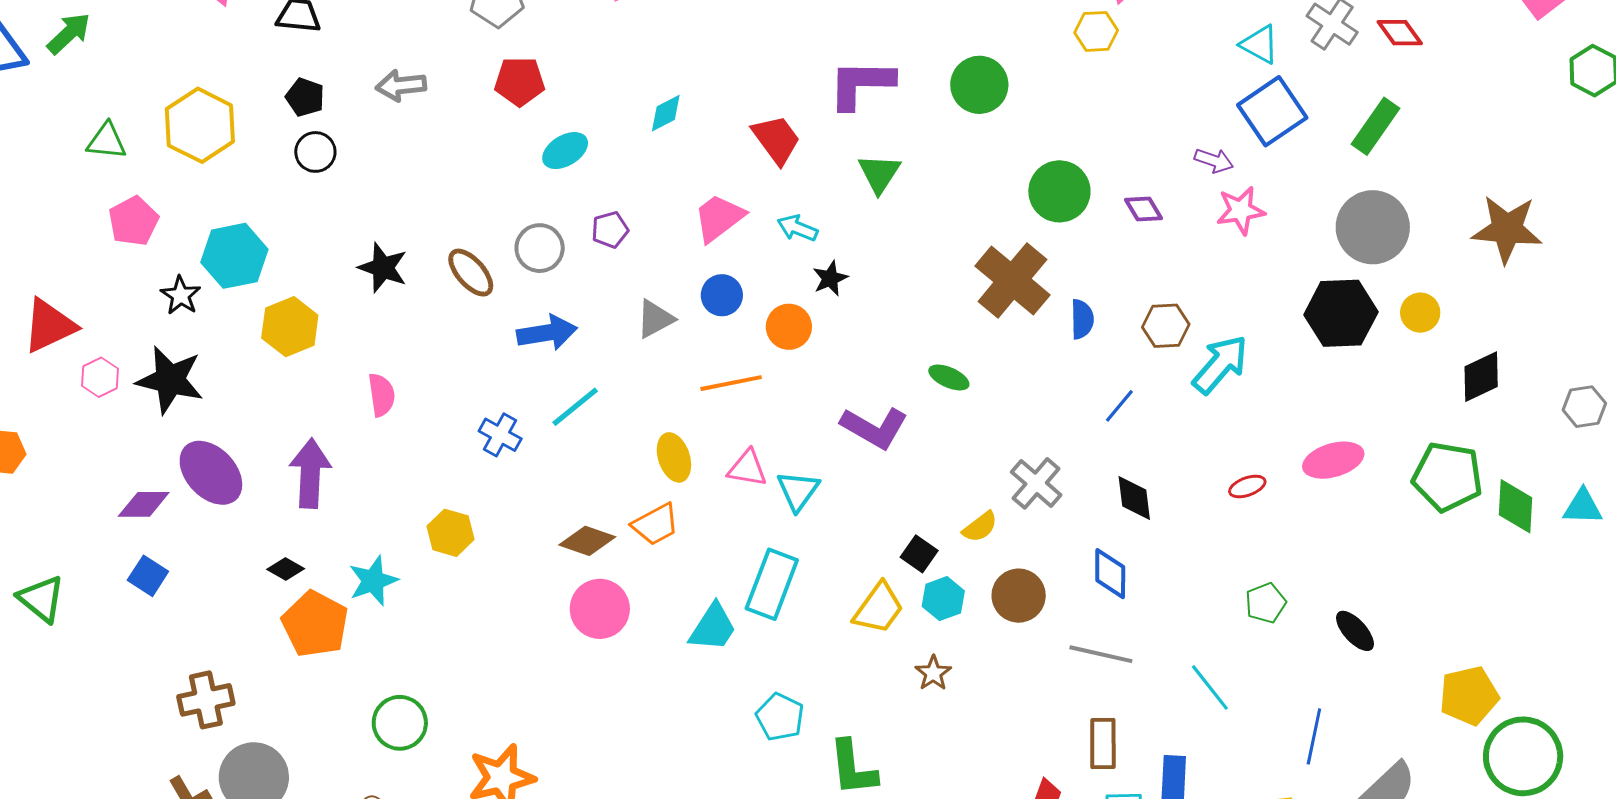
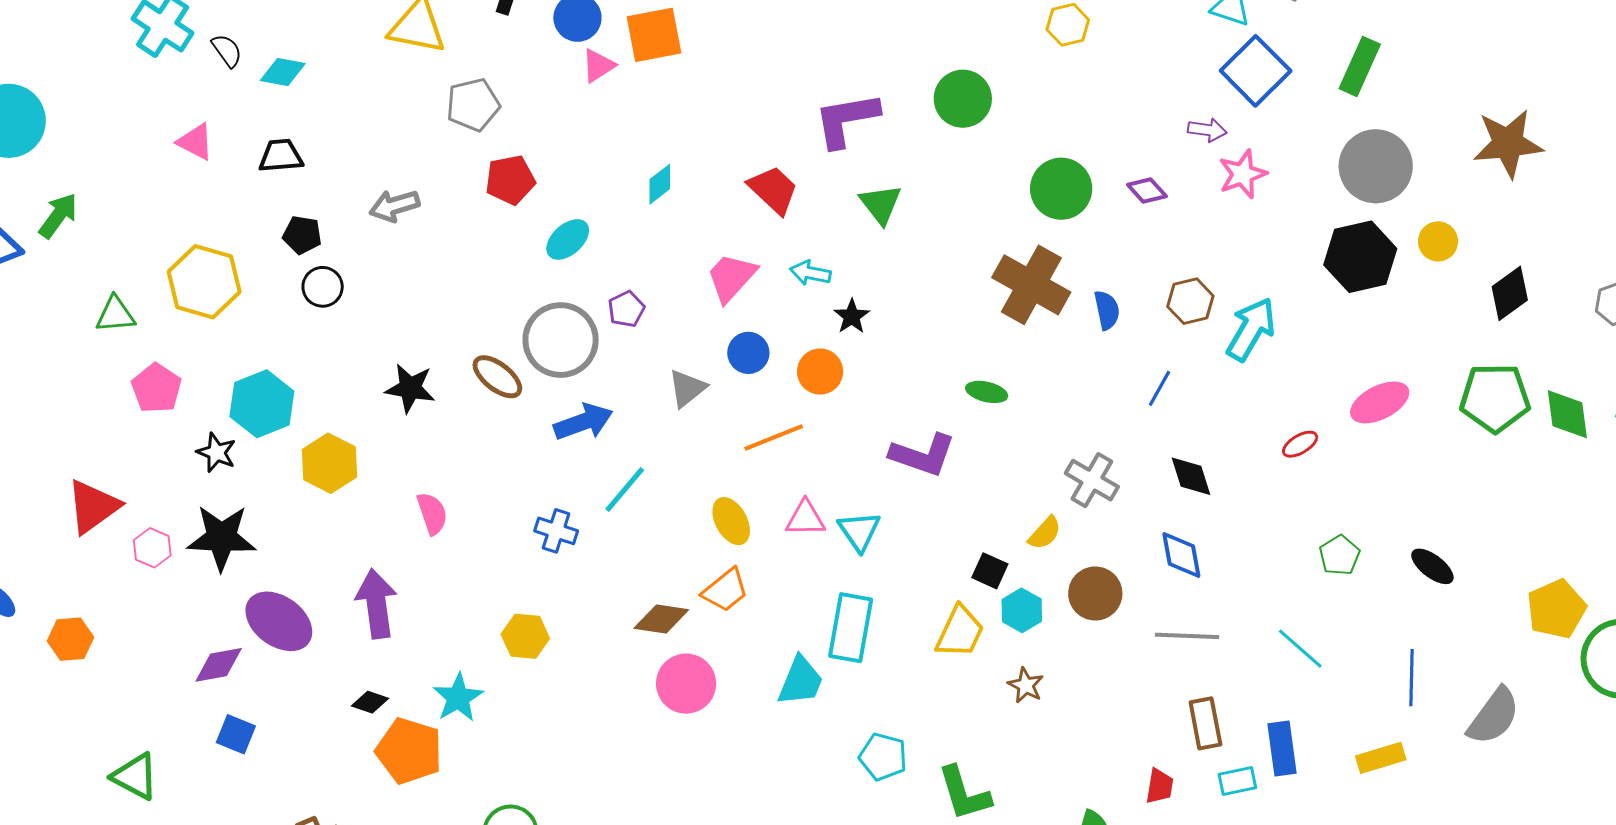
gray circle: (540, 248) -> (561, 340), size x1.5

